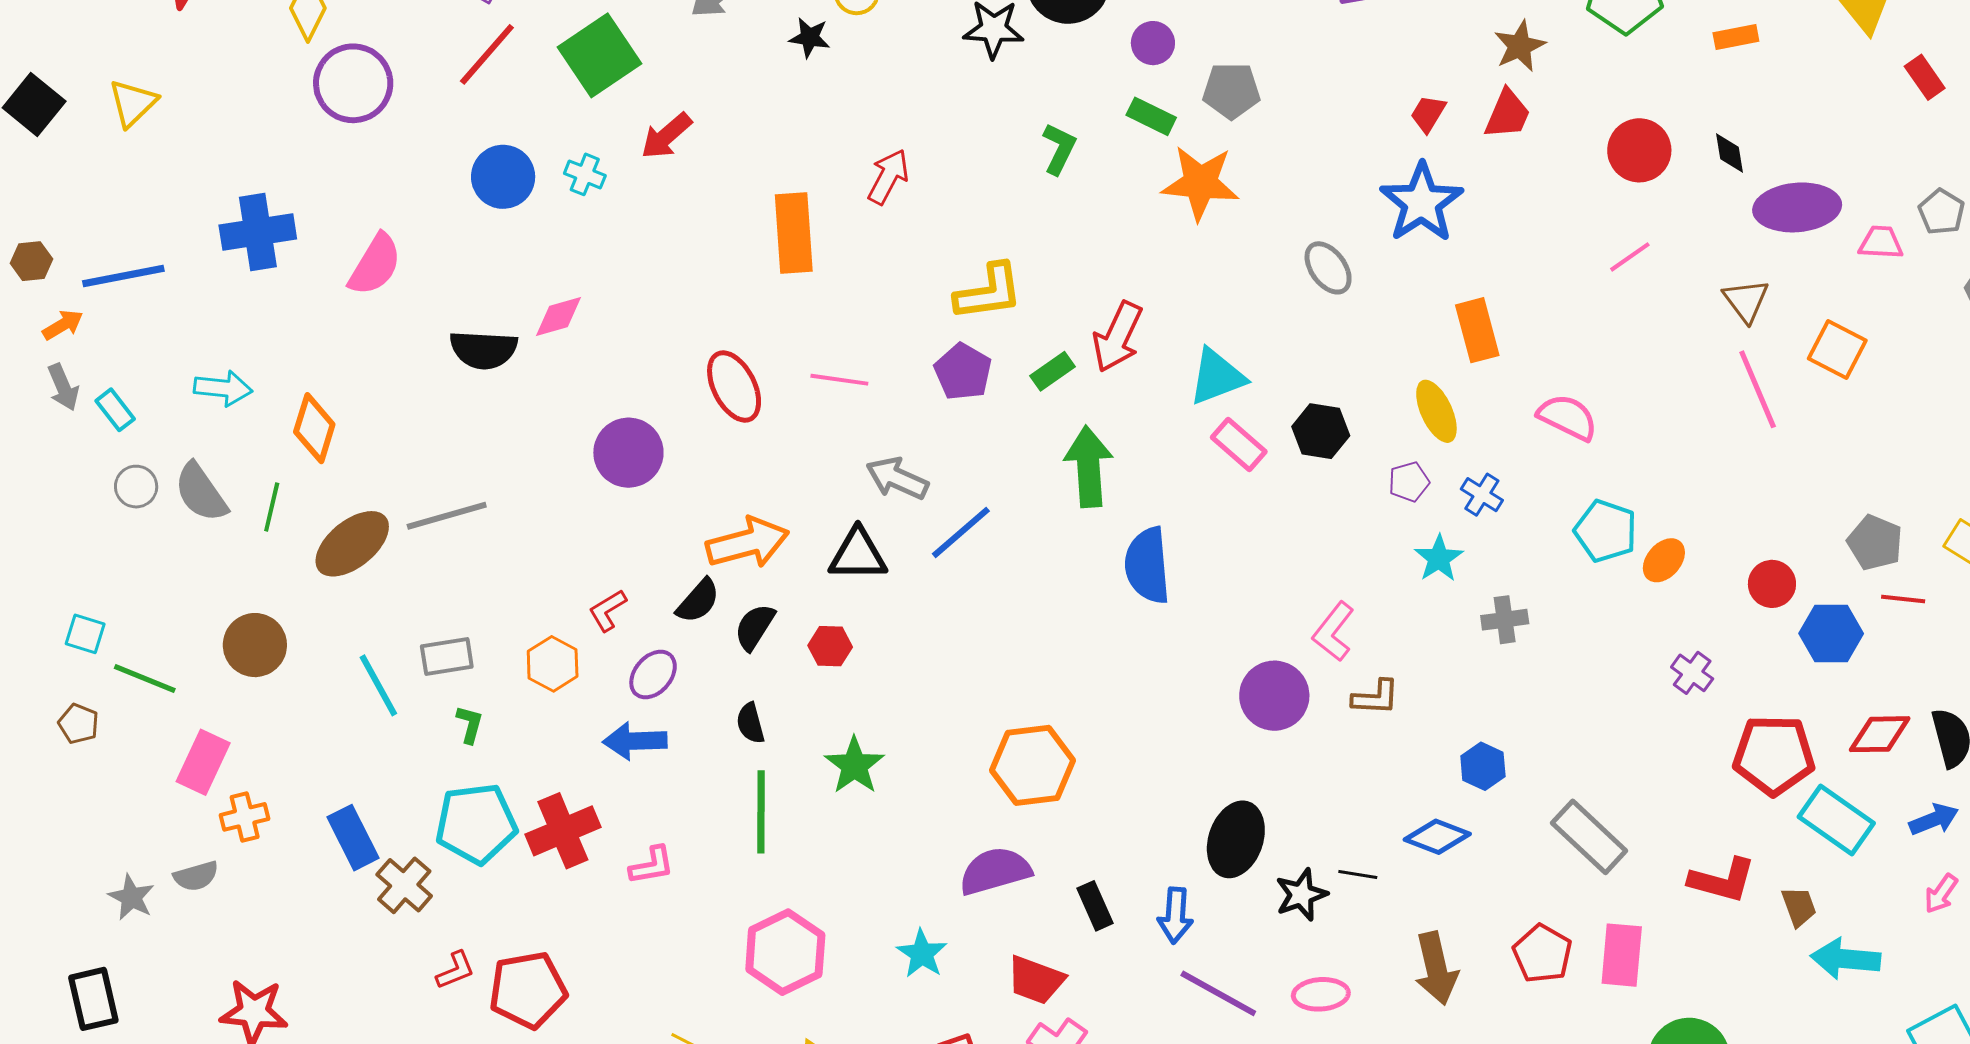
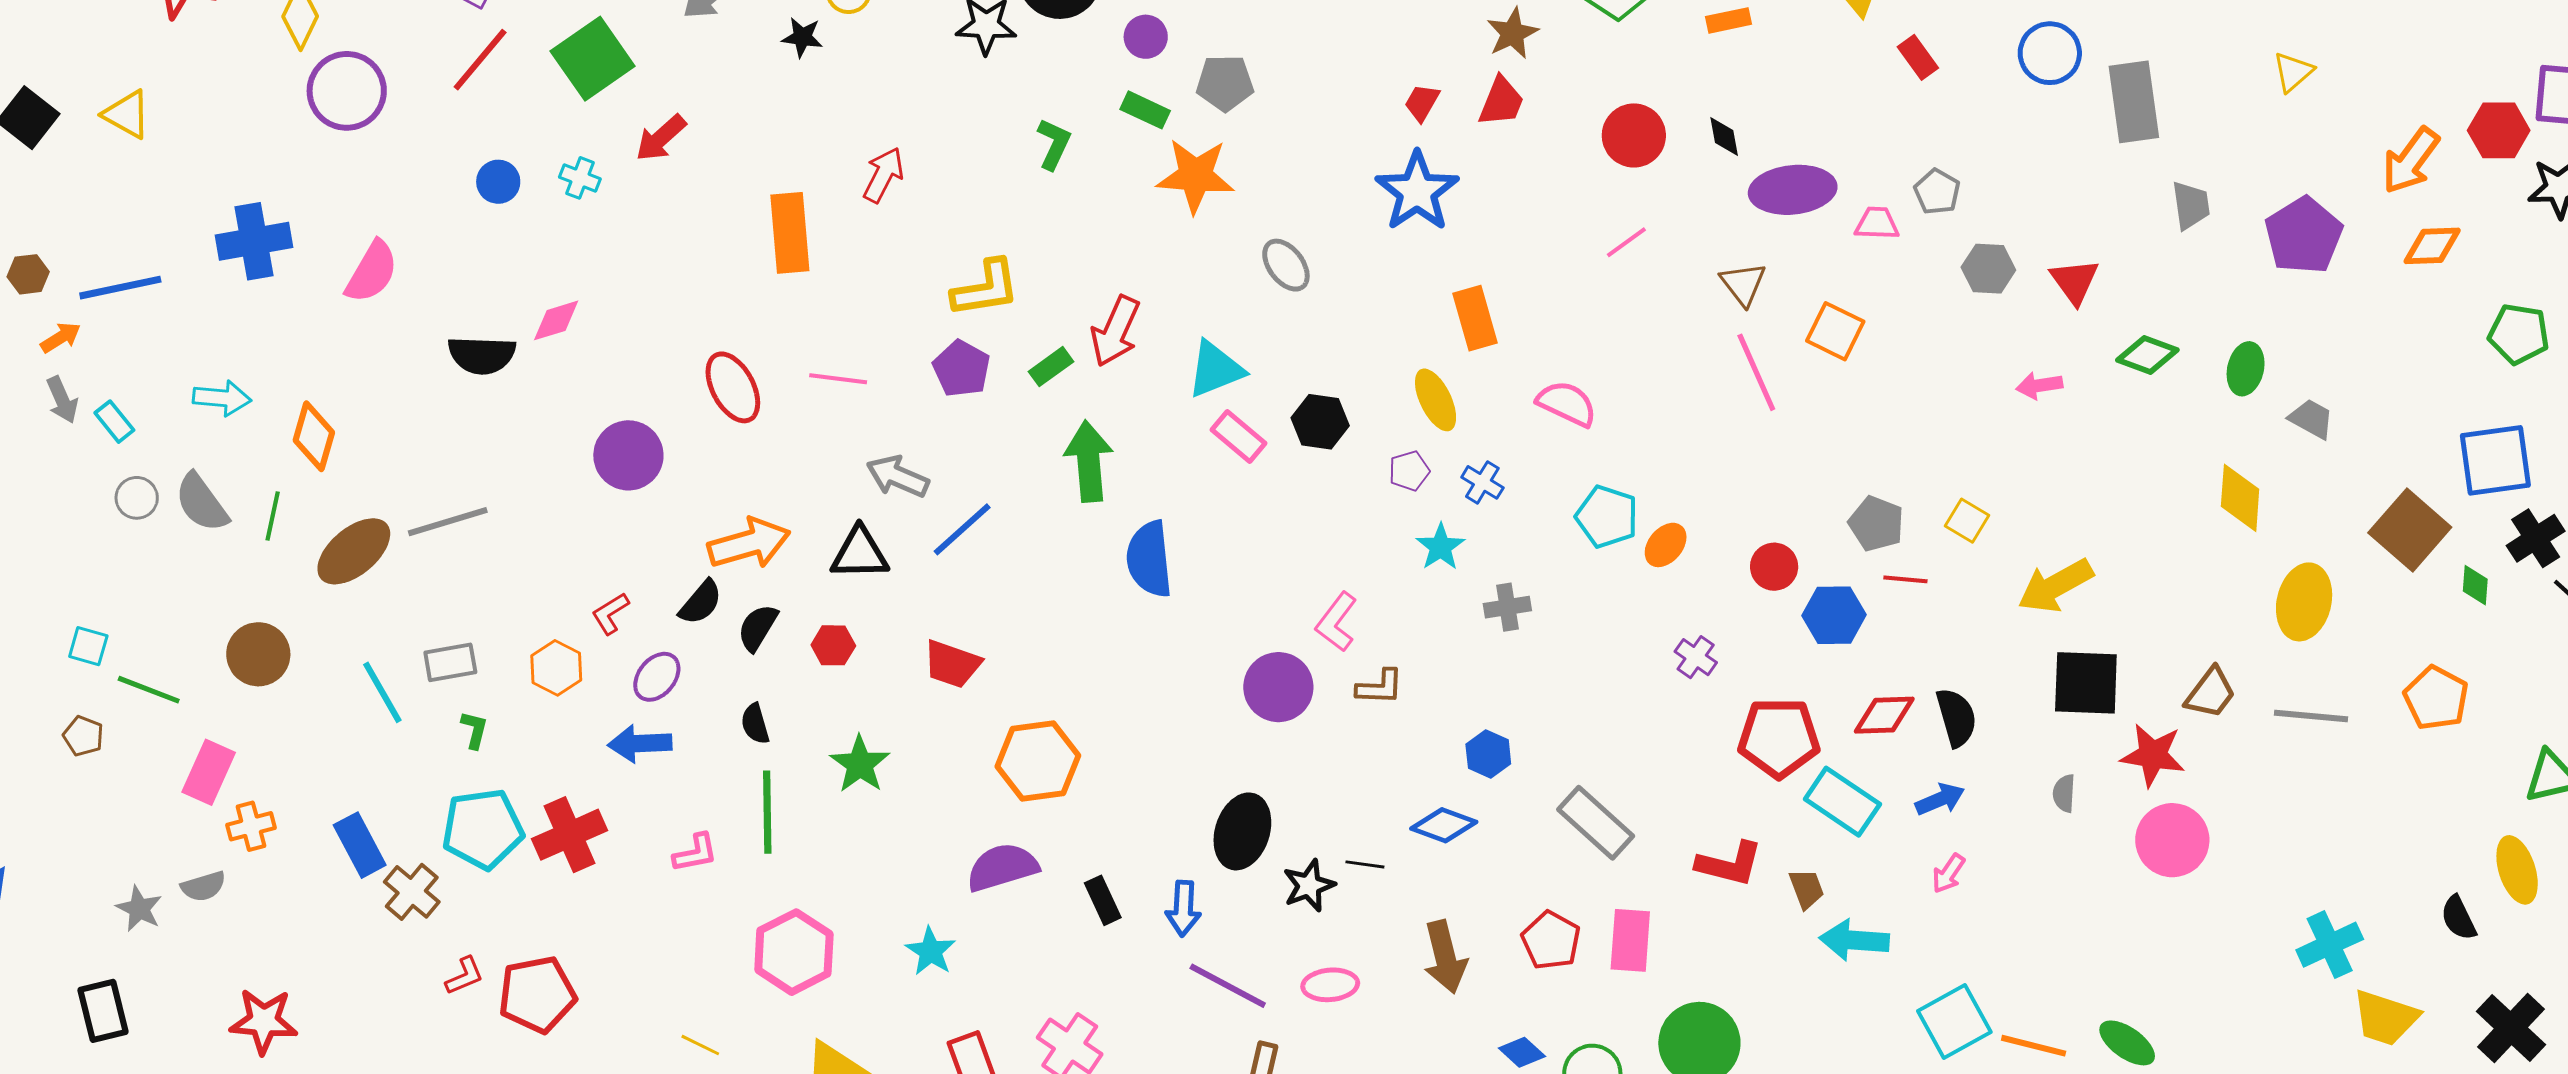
yellow triangle: (133, 103) -> (127, 114), turned -46
blue circle: (503, 177) -> (498, 182), size x0.7
gray ellipse: (1328, 268) -> (1286, 265), moved
pink L-shape: (652, 865) -> (695, 853), moved
red trapezoid: (1036, 980) -> (952, 664), moved

